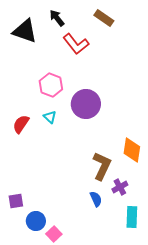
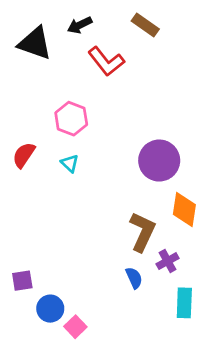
black arrow: (57, 18) -> (80, 25), turned -78
purple circle: (86, 104) -> (159, 161), moved
red semicircle: (21, 124) -> (24, 155), moved

